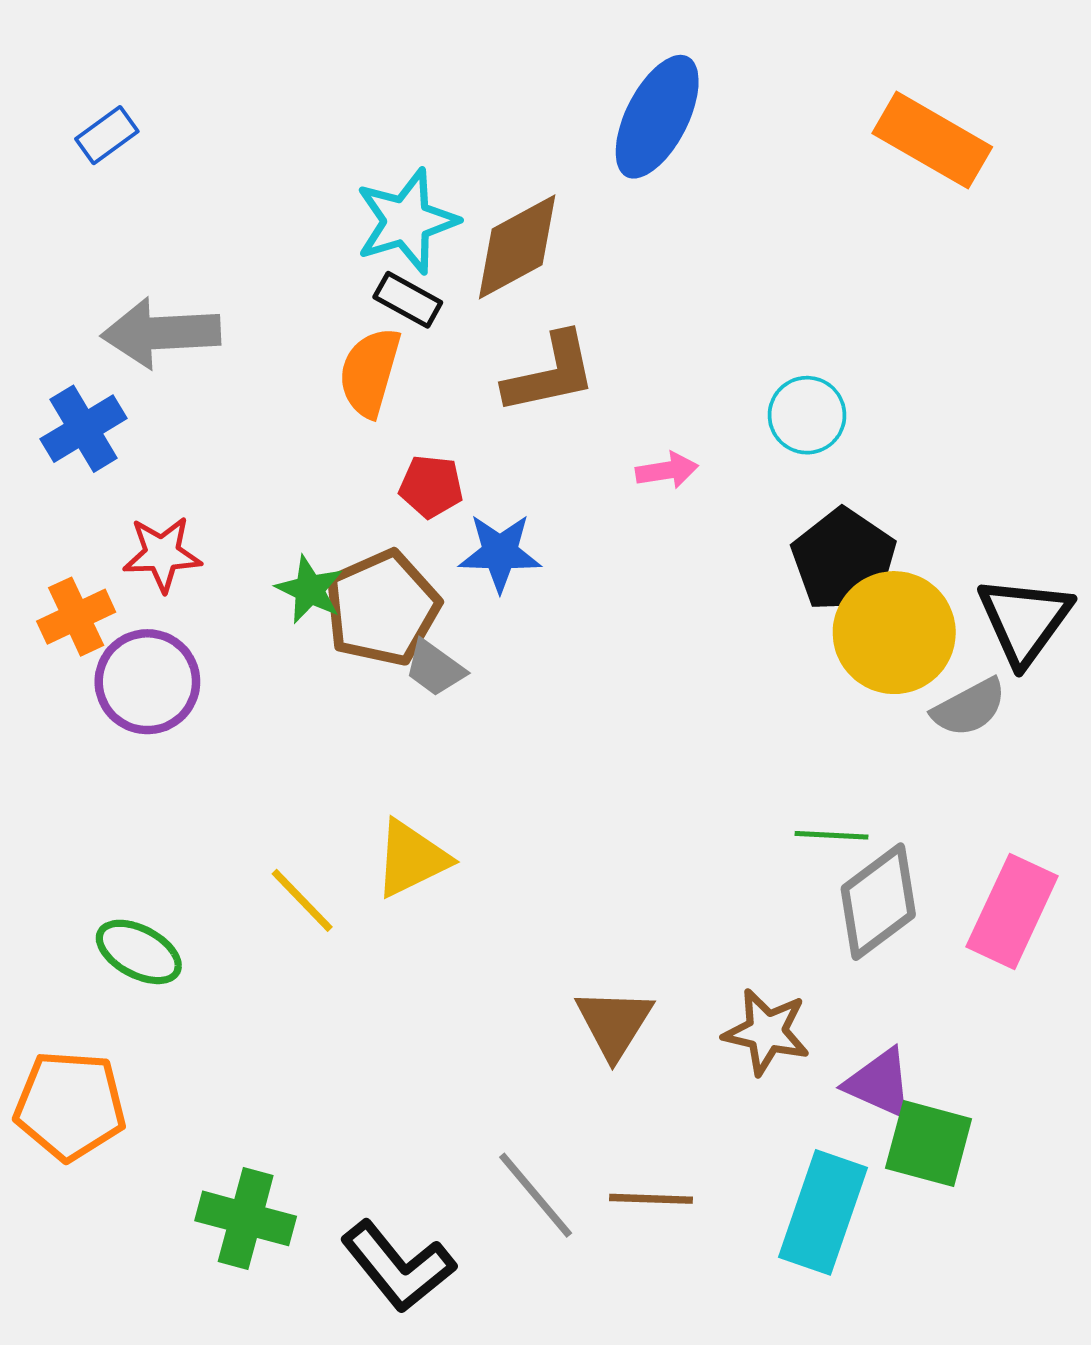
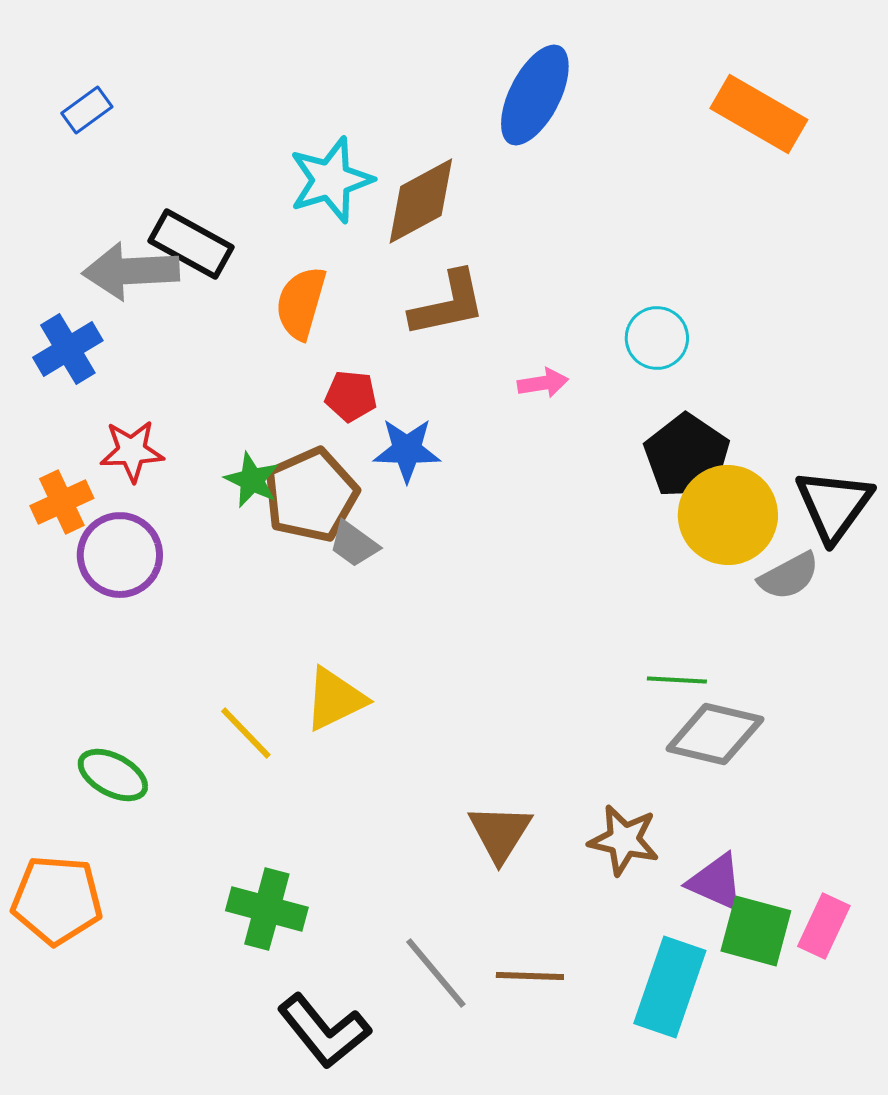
black rectangle: (408, 300) -> (191, 244), moved, size x1.5
gray diamond: (878, 902) -> (715, 734), turned 50
pink rectangle: (1012, 911) -> (824, 926), moved, size x0.7
green cross: (246, 1218) -> (267, 909), moved

